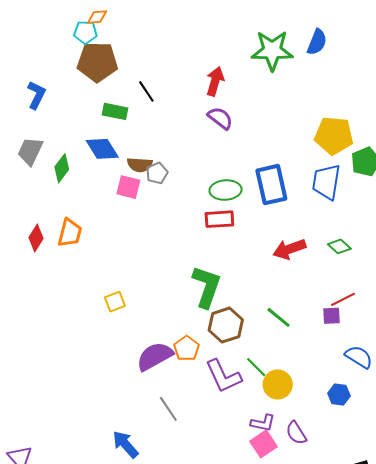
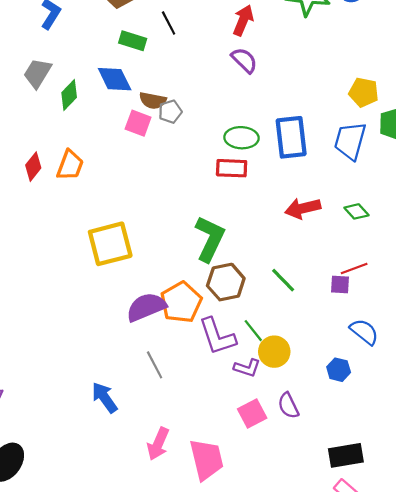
yellow pentagon: (334, 136) -> (364, 92), size x0.7
yellow square: (115, 302) -> (110, 244), size x2.0
orange pentagon: (186, 348) -> (181, 302), size x1.5
purple L-shape: (263, 423) -> (247, 368), moved

